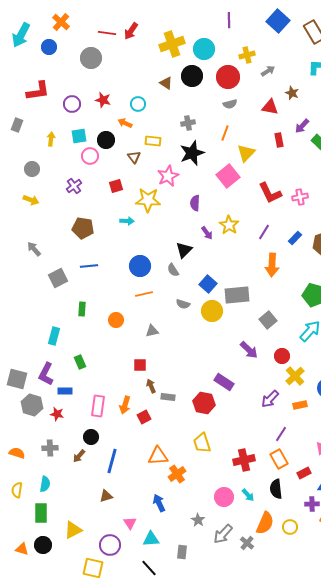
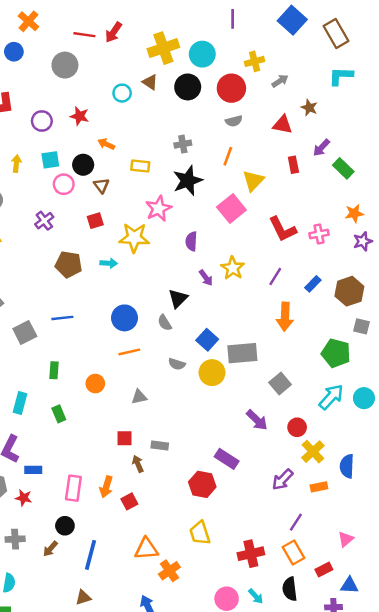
brown triangle: (166, 83) -> (150, 82), moved
cyan circle: (138, 104) -> (122, 93), moved
brown triangle: (134, 157) -> (101, 185), moved
brown pentagon: (83, 228) -> (69, 264), moved
green rectangle: (80, 362) -> (59, 414), moved
gray rectangle: (168, 397) -> (160, 446), moved

